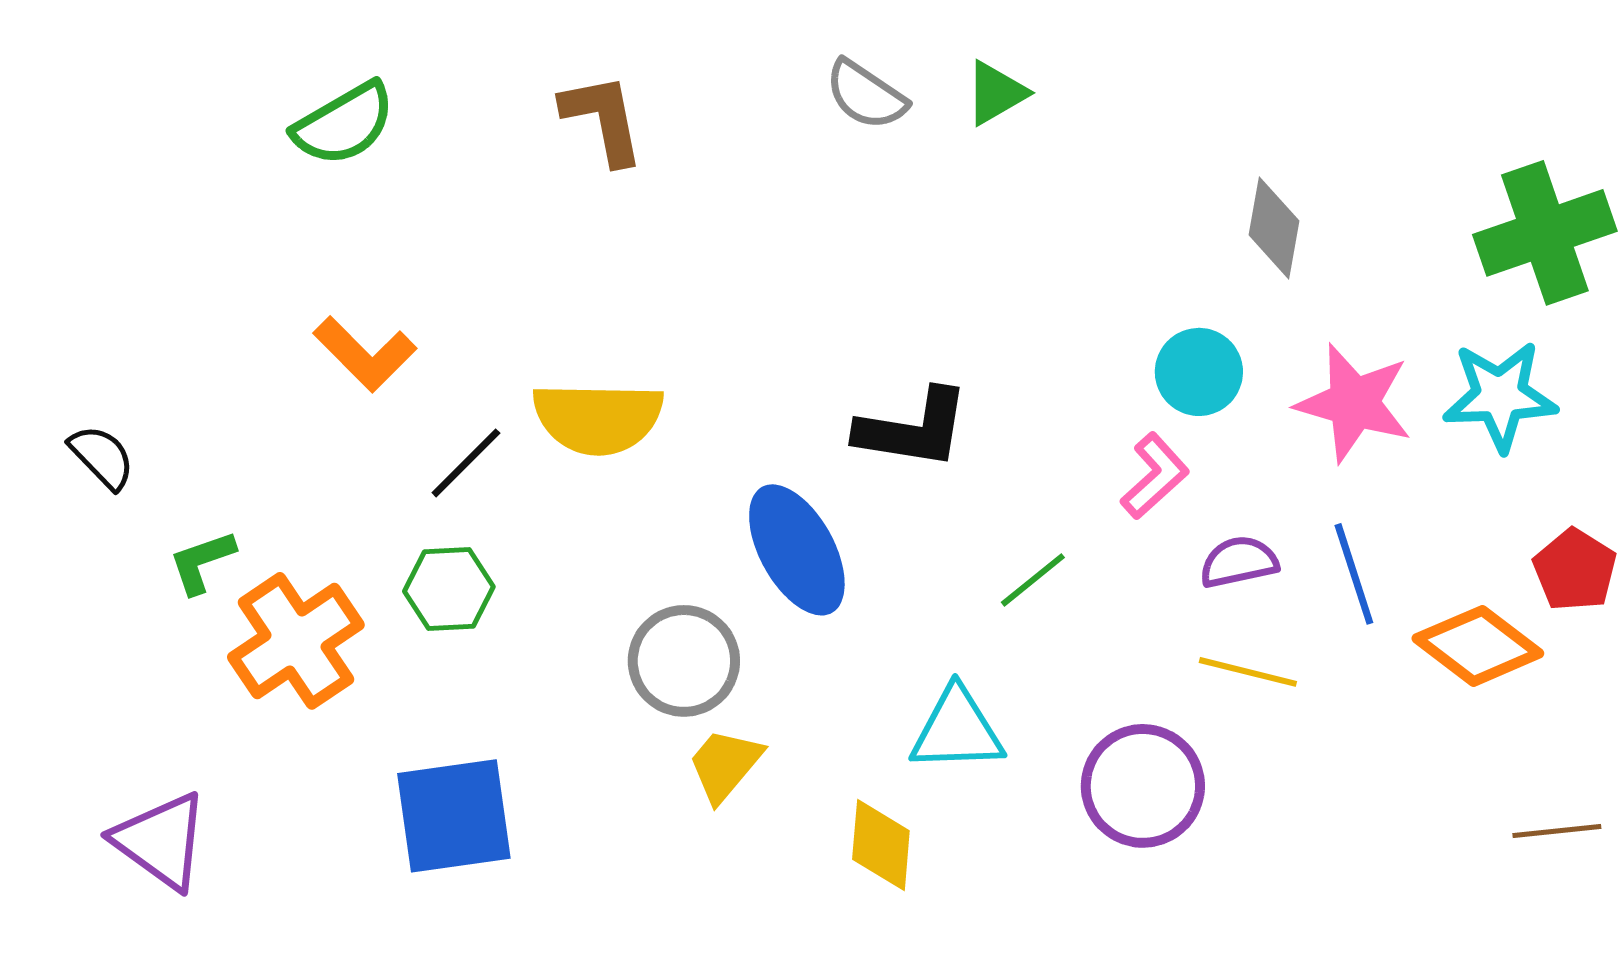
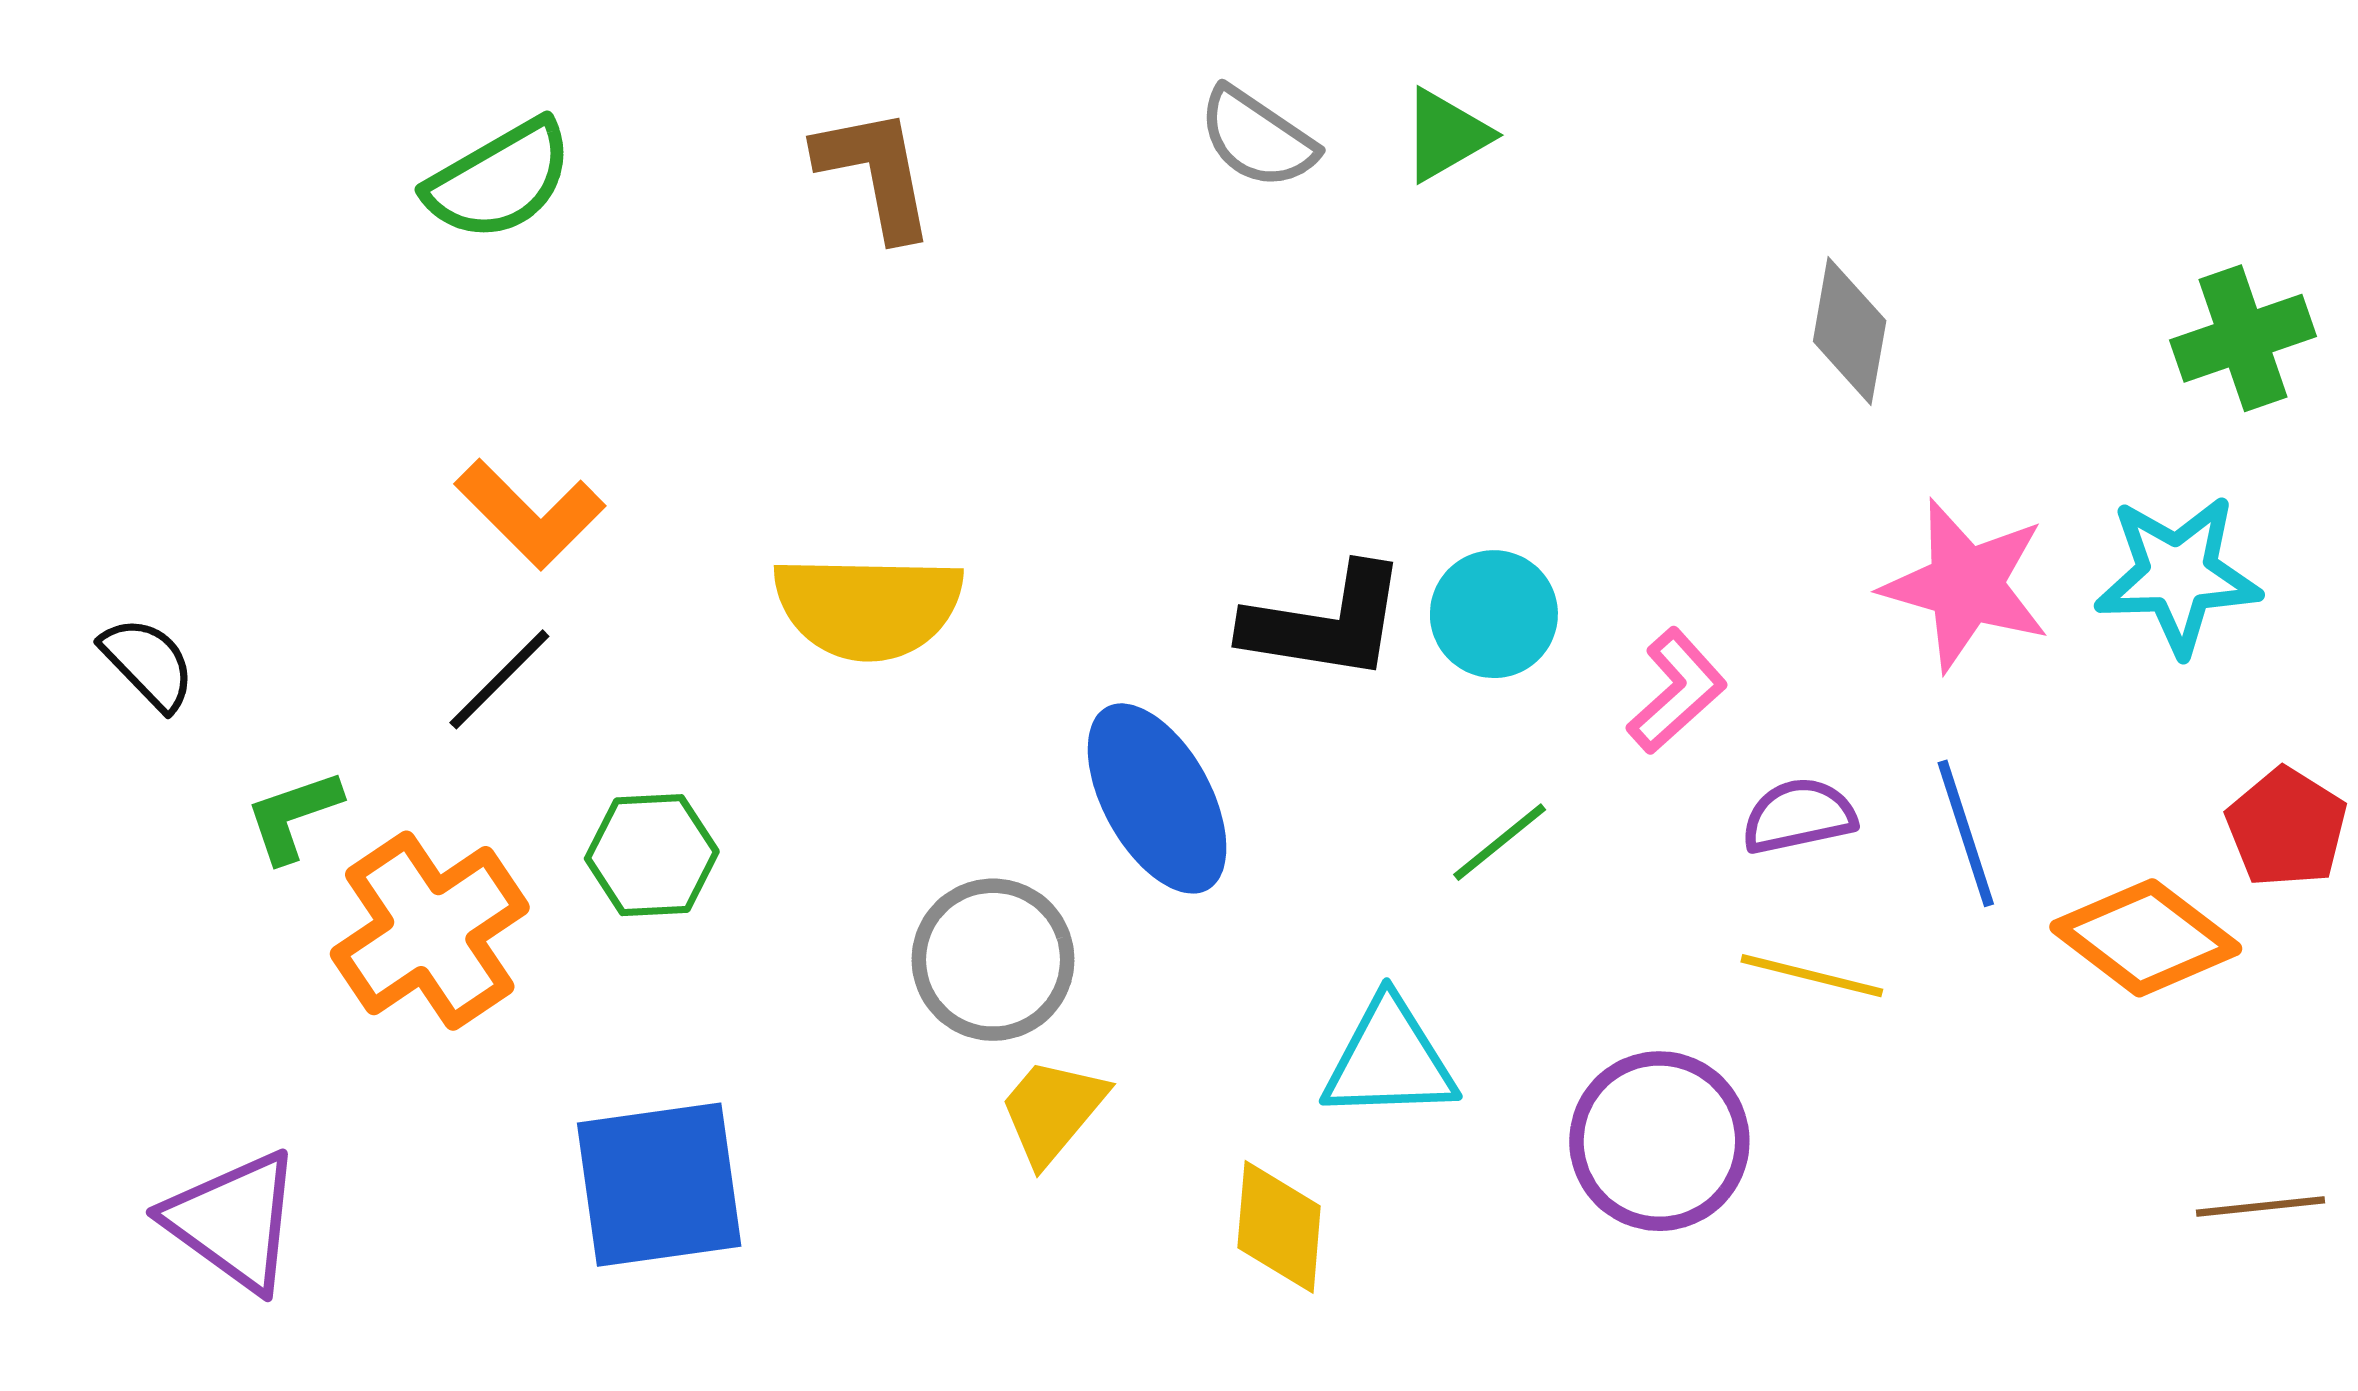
green cross: (1545, 233) -> (2243, 338), size x0.7
cyan circle: (1199, 372) -> (1494, 614), moved
black line: (466, 463) -> (499, 679), moved

